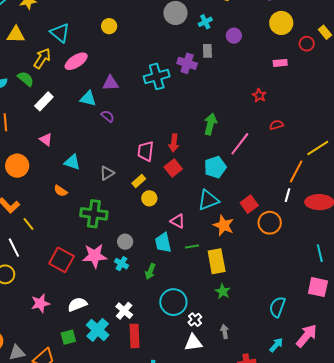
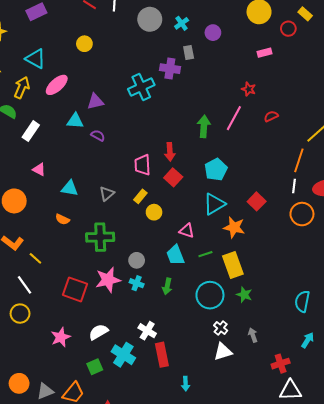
pink line: (240, 144) -> (234, 118), moved
orange circle: (270, 223) -> (302, 214), moved
cyan circle: (173, 302) -> (210, 295), moved

